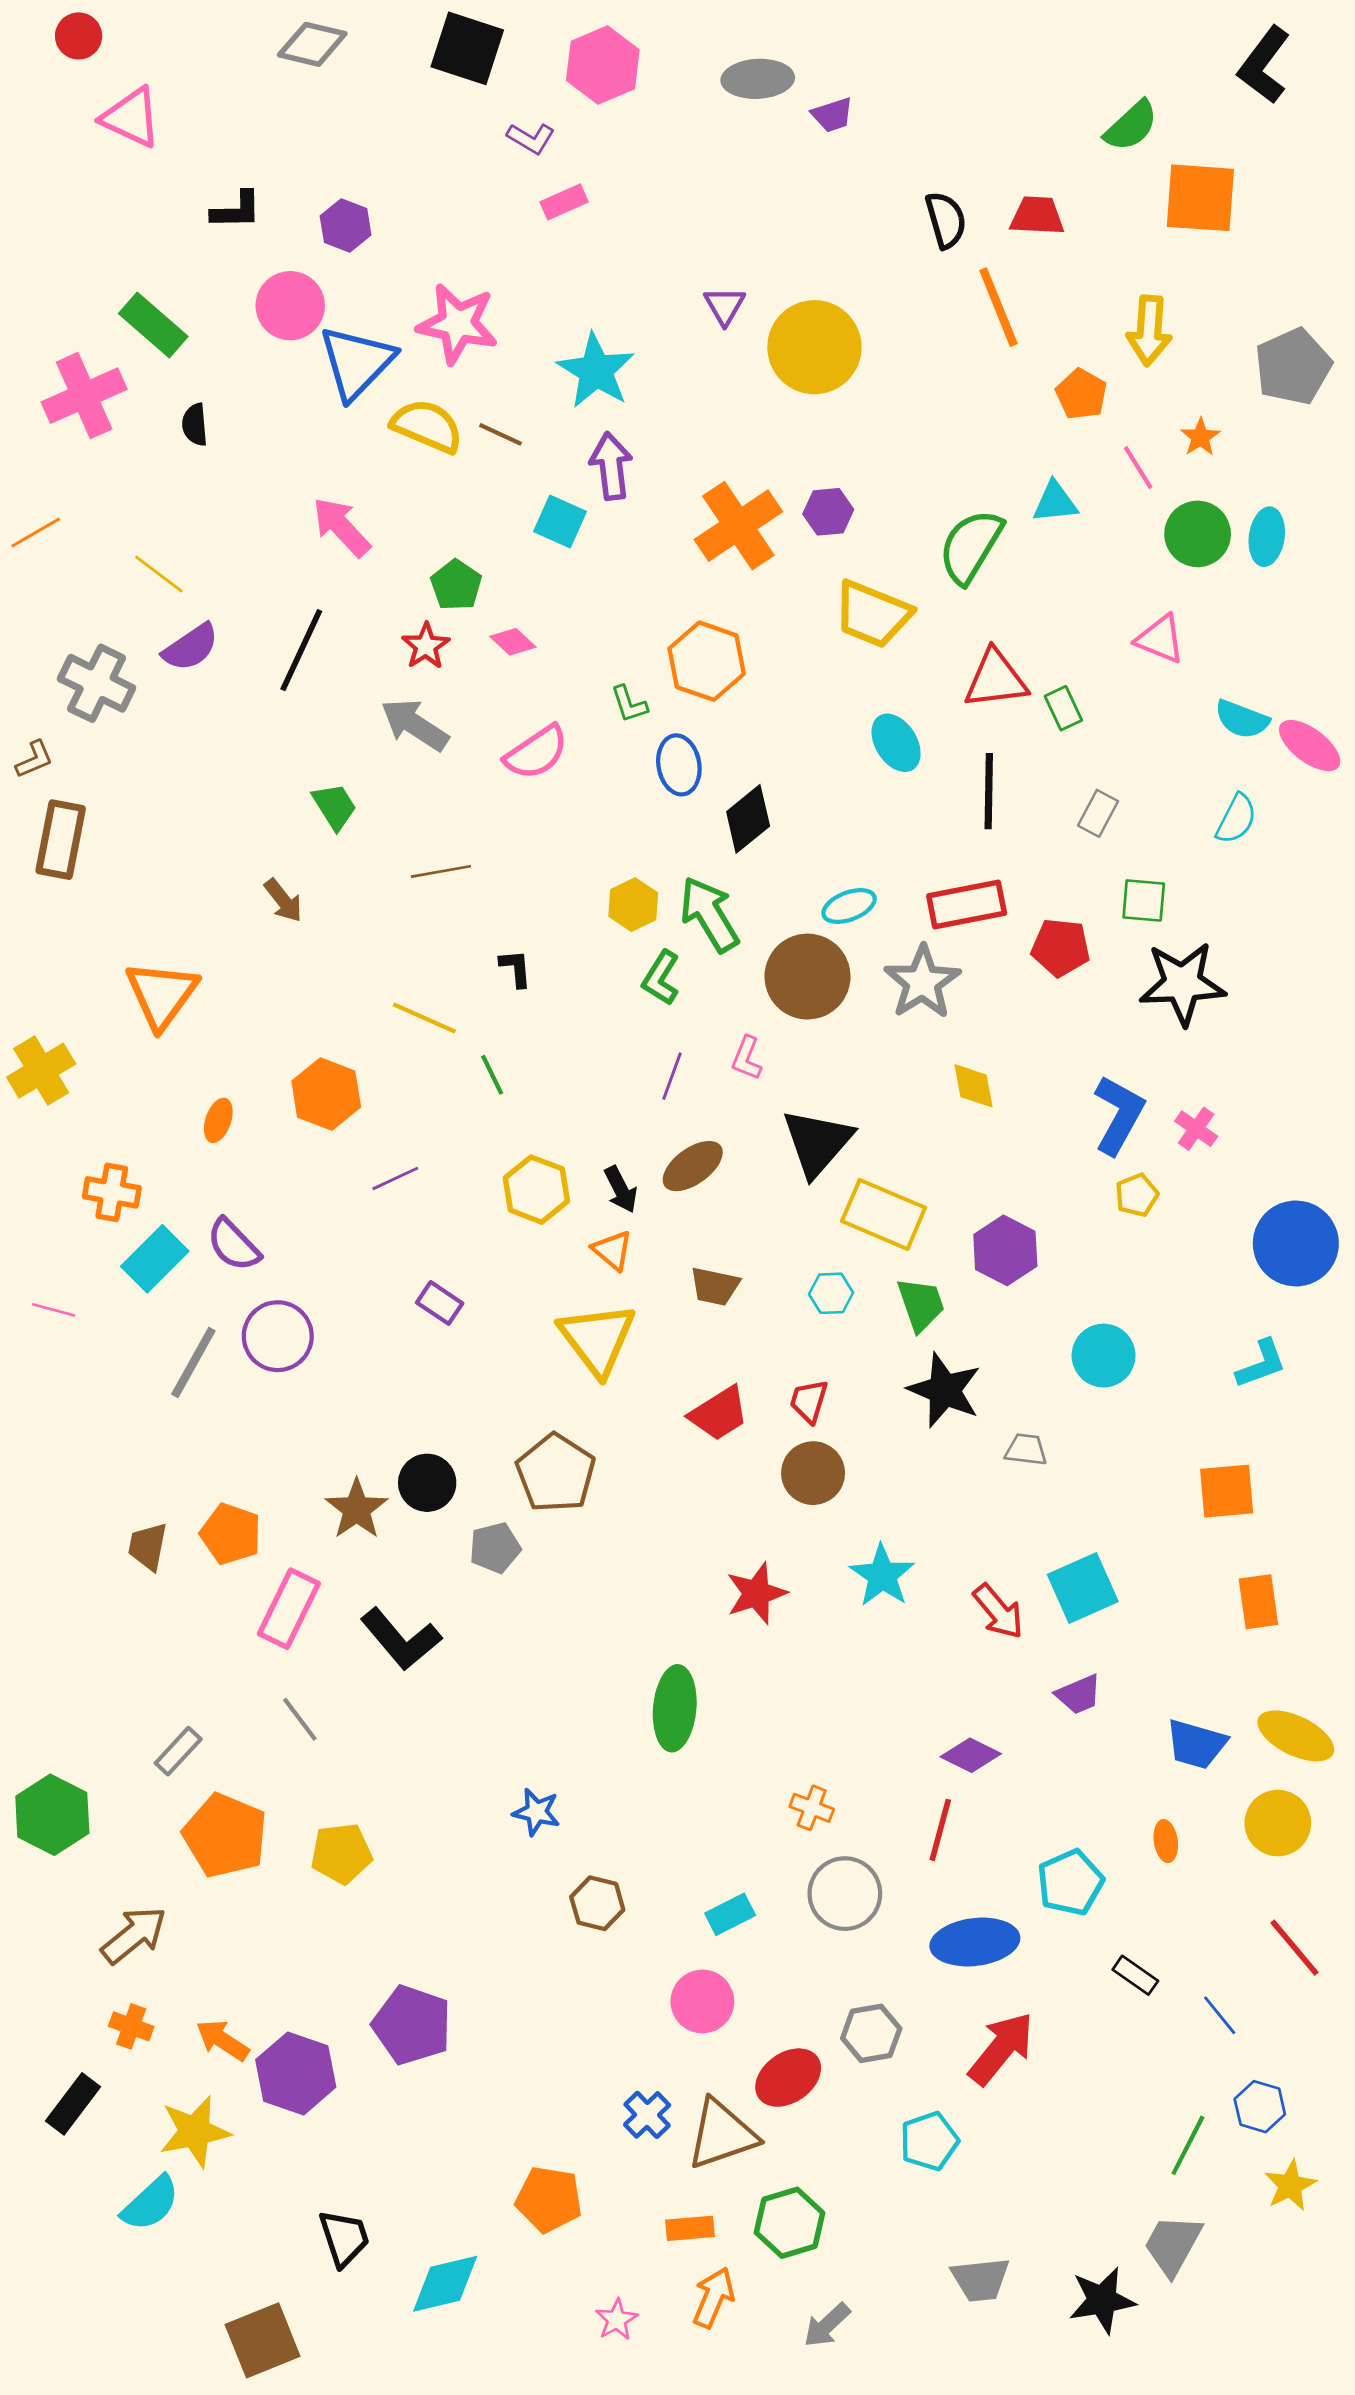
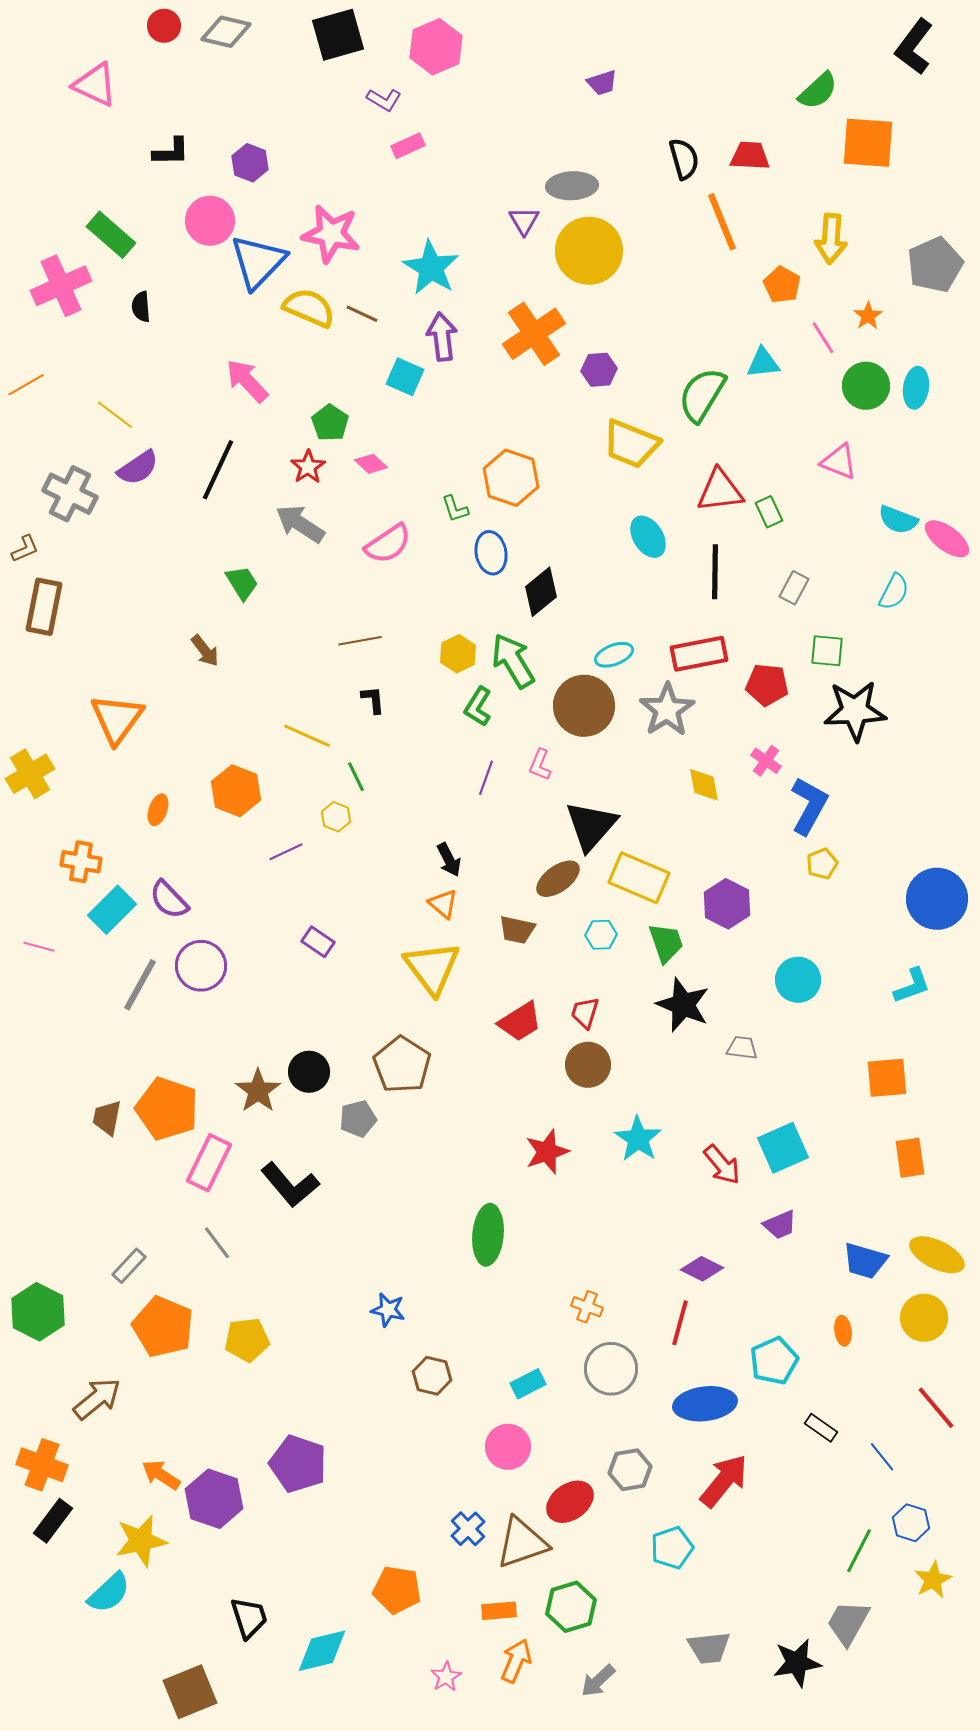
red circle: (79, 36) -> (164, 26), moved
black square: (467, 48) -> (338, 35), turned -34
gray ellipse: (758, 79) -> (572, 186), moved
orange cross: (738, 526) -> (534, 334), moved
brown line: (441, 871) -> (360, 641), moved
pink cross: (1196, 1129) -> (766, 761), moved
brown ellipse: (693, 1166) -> (558, 879), moved
yellow hexagon: (536, 1190) -> (336, 817), moved, size x0.6
orange pentagon: (231, 1534) -> (167, 1109), size x1.4
orange cross: (131, 2026) -> (42, 1465), moved, size x1.6

